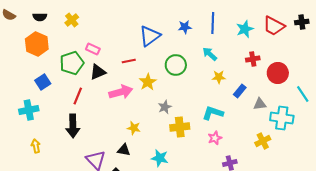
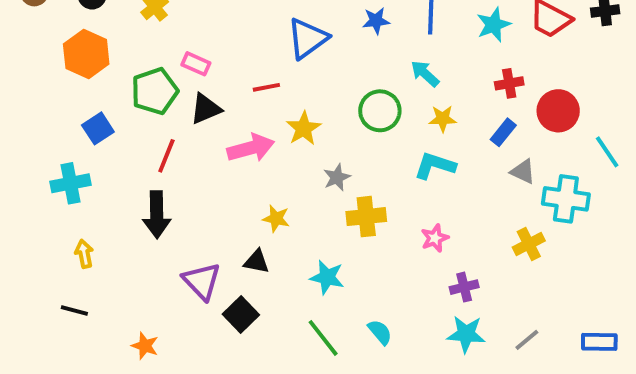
green circle: (176, 65) -> (380, 111), moved
blue rectangle: (240, 91) -> (503, 132), moved
gray triangle: (260, 104) -> (523, 172), turned 32
cyan L-shape: (213, 113) -> (435, 166), moved

